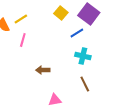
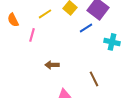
yellow line: (21, 19) -> (45, 14), moved
cyan cross: (83, 56) -> (112, 42), moved

